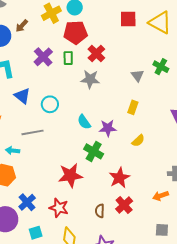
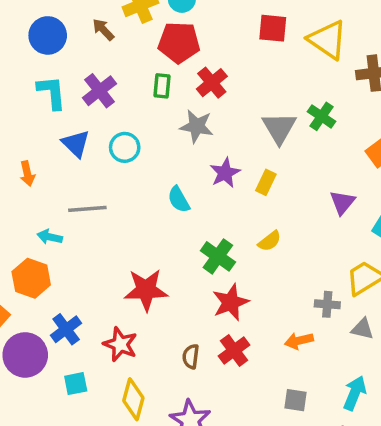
brown arrow: (22, 26) -> (103, 30), moved, turned 88
purple cross: (43, 57) -> (100, 91), moved
gray triangle: (137, 76) -> (279, 128), size x1.5
cyan circle: (50, 104) -> (125, 147), moved
purple star: (108, 128) -> (225, 173), moved, turned -30
green cross: (94, 151) -> (218, 256), moved

